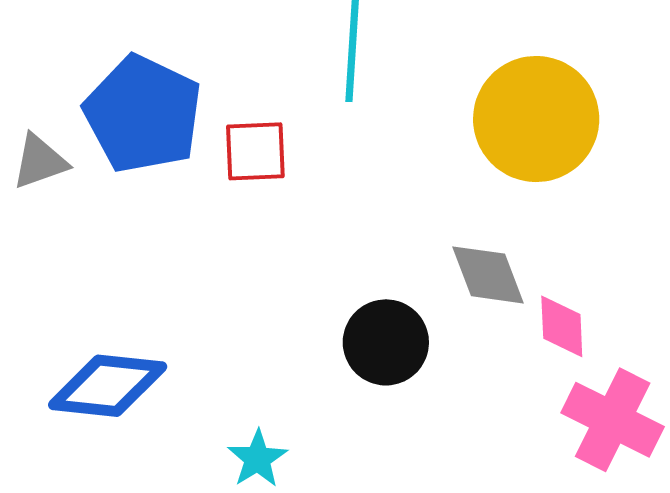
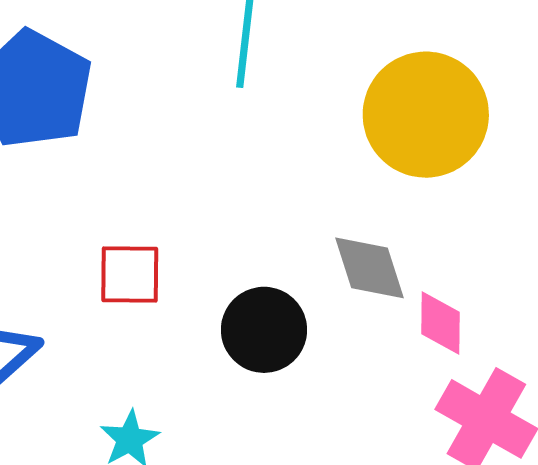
red square: (255, 151) -> (130, 274), moved

